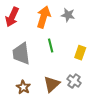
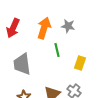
green line: (51, 45) -> (57, 50), moved

